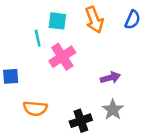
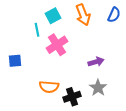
cyan square: (57, 21) -> (53, 16), turned -35
orange semicircle: (35, 108) -> (49, 87), moved

